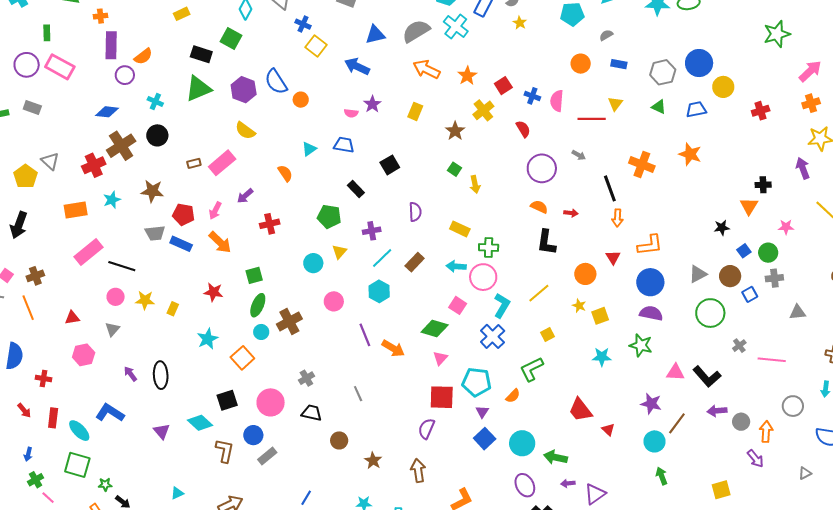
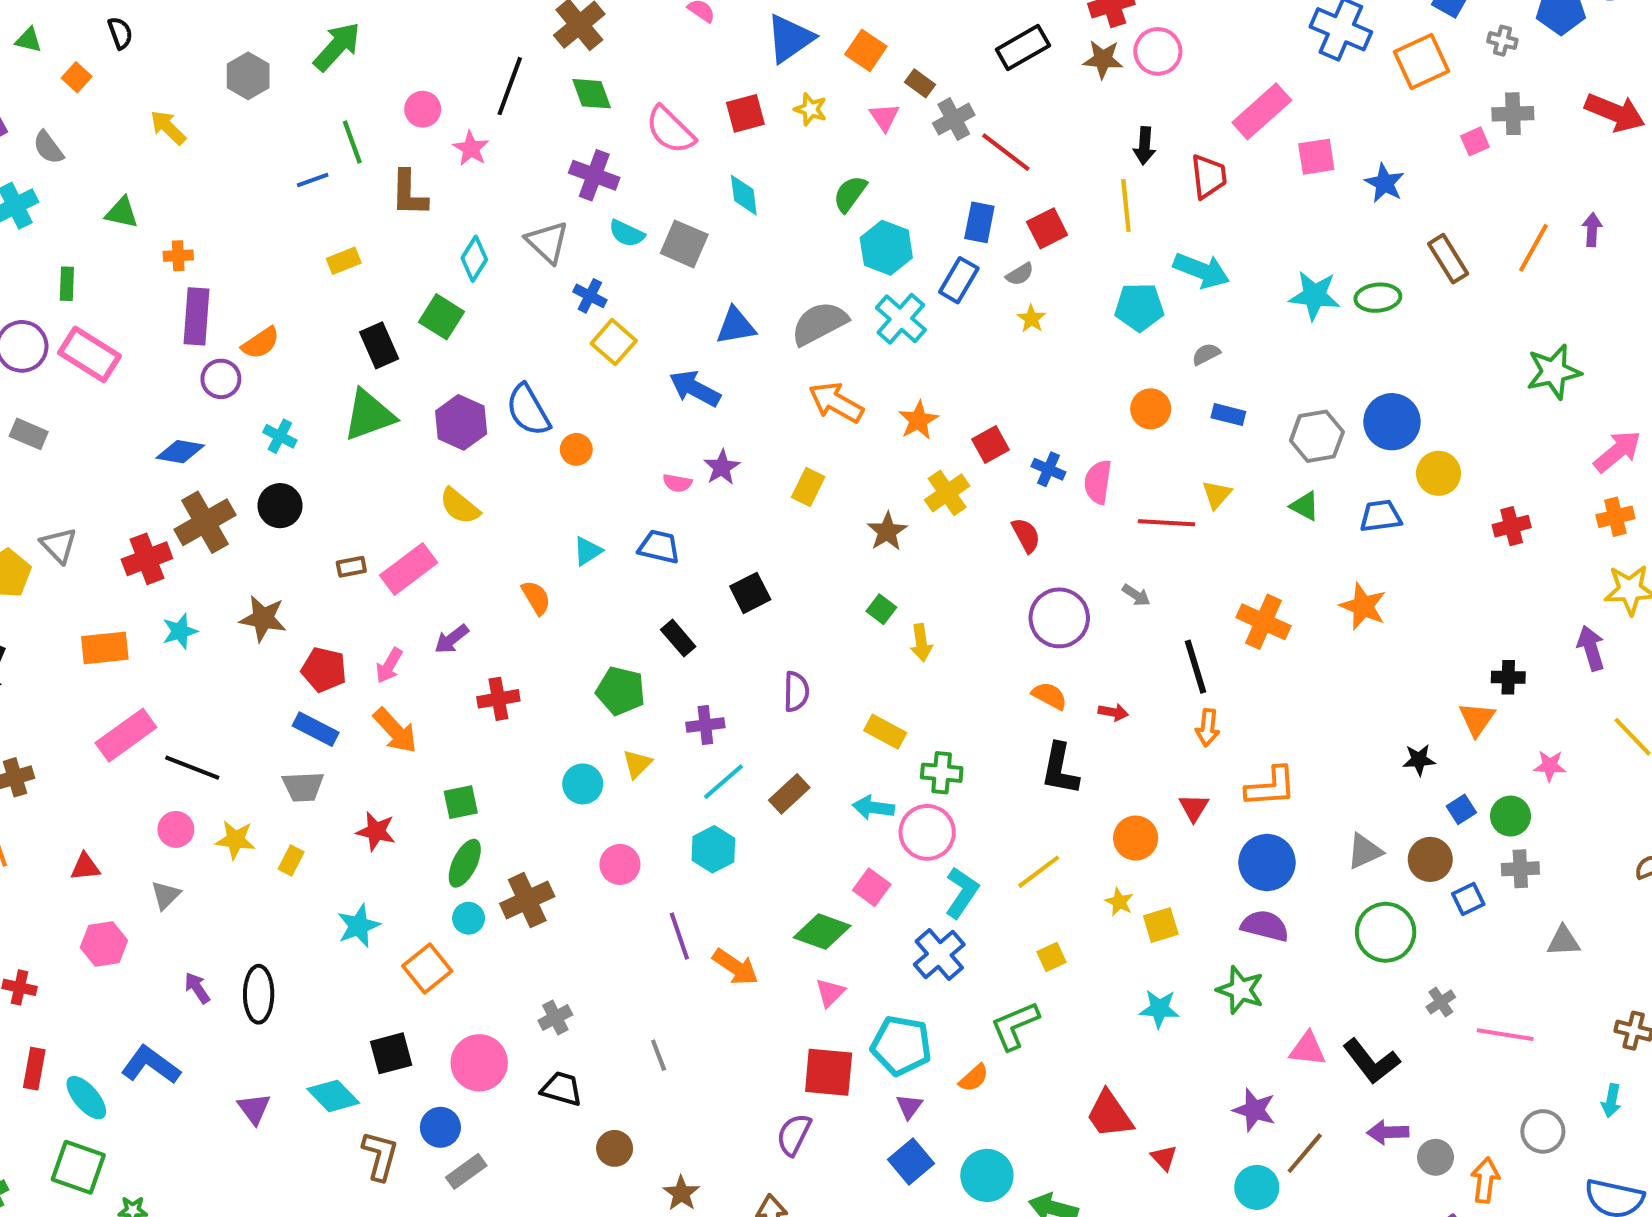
black rectangle: (201, 54) -> (379, 345), turned 45
gray trapezoid: (155, 233) -> (303, 787), moved

